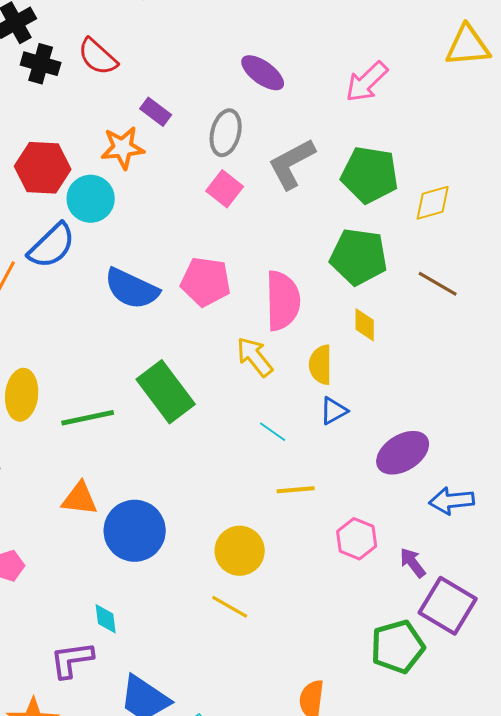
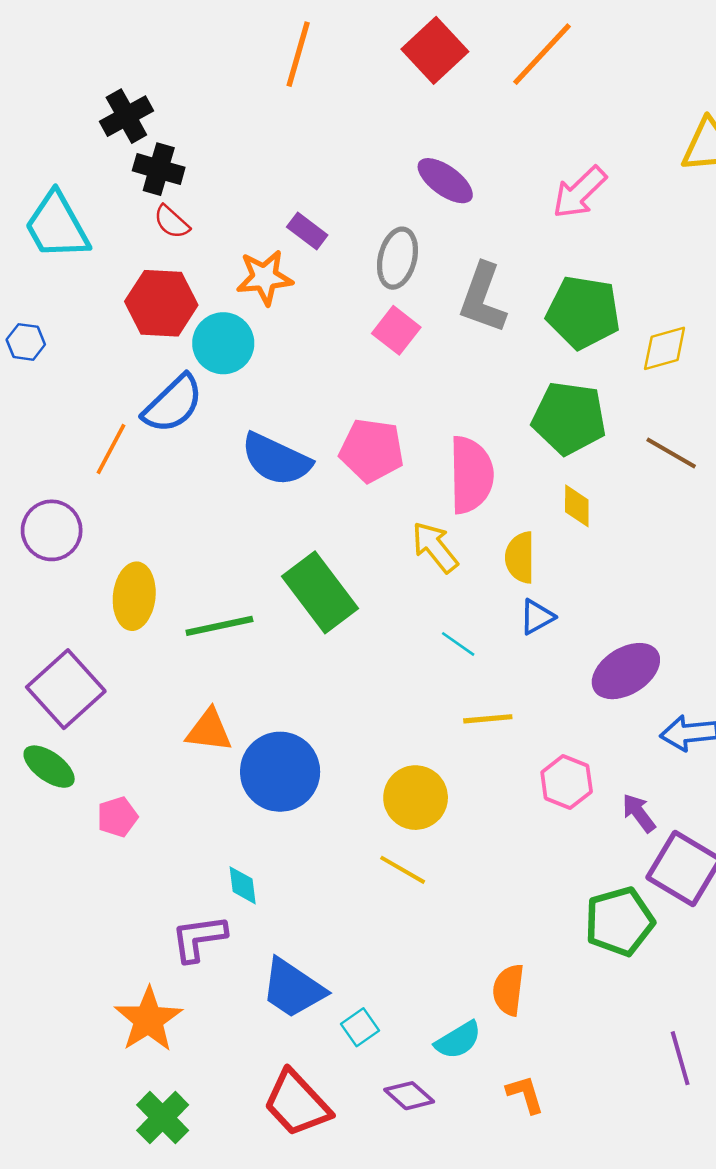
red semicircle: (98, 57) -> (172, 222), moved, size x0.7
gray L-shape: (292, 164) -> (483, 298), turned -42

